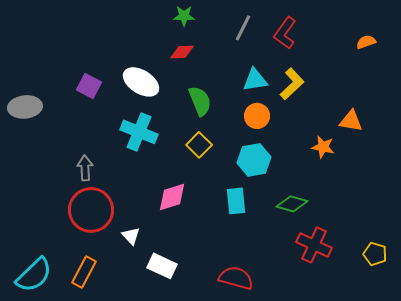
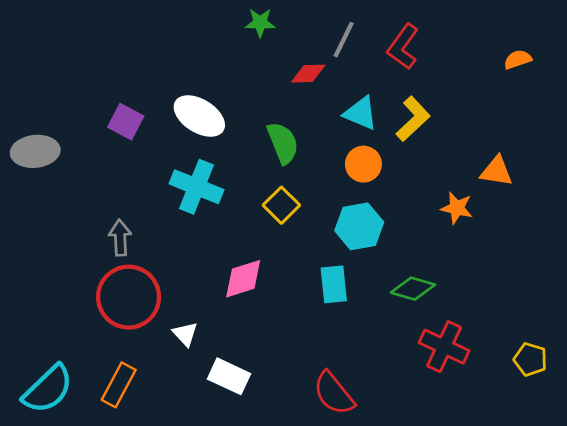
red diamond: (182, 52) -> (308, 74), moved
cyan triangle: (255, 80) -> (361, 113), turned 32
red semicircle: (236, 278) -> (334, 393), turned -144

